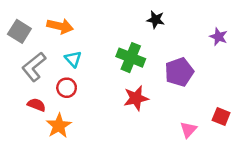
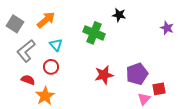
orange arrow: (60, 26) -> (46, 20), turned -54
green cross: (131, 58) -> (94, 33), moved
purple pentagon: (179, 72) -> (137, 74), moved
red square: (221, 117) -> (159, 89), moved, turned -32

